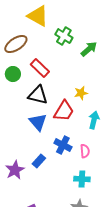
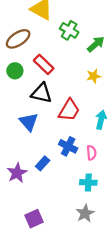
yellow star: (81, 93) -> (94, 76), moved
blue triangle: (38, 122) -> (29, 122), moved

